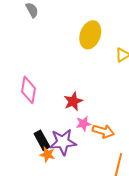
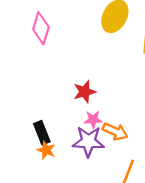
pink diamond: (28, 90) -> (41, 28), moved
purple star: (63, 142) -> (88, 141), moved

